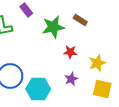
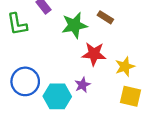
red star: (70, 52) -> (94, 54), size x1.5
purple star: (71, 79) -> (82, 85), moved

